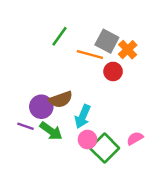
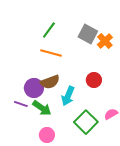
orange line: (90, 54) -> (51, 53), moved
red circle: (113, 71) -> (94, 80), moved
pink circle: (87, 140) -> (47, 135), moved

